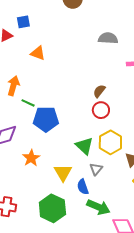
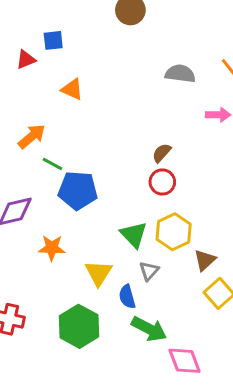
orange arrow: (13, 86) -> (32, 136), turned 30
orange star: (31, 158) -> (52, 248), turned 30

